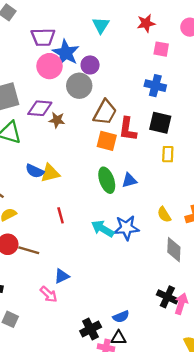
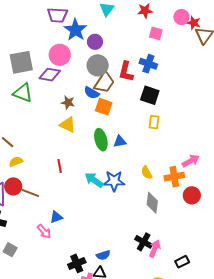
pink circle: (50, 66) -> (60, 55), moved
gray circle: (79, 86) -> (98, 65), moved
brown star: (57, 120) -> (68, 102), moved
red L-shape: (128, 129) -> (126, 72), moved
blue semicircle: (35, 171) -> (92, 93), moved
yellow triangle: (50, 173) -> (68, 125), moved, turned 36

